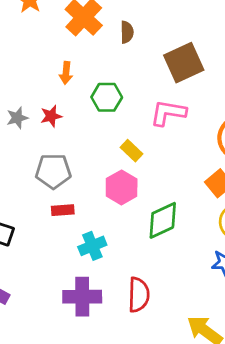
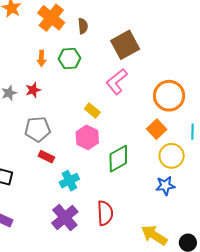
green hexagon: (107, 97) -> (70, 59), moved
pink L-shape: (168, 113) -> (117, 81), turned -44
red rectangle: (63, 210) -> (46, 157), turned 35
purple cross: (82, 297) -> (65, 217), turned -36

